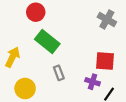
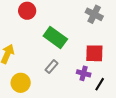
green rectangle: (47, 41) -> (55, 38), moved
gray rectangle: (59, 73) -> (52, 67), turned 64

